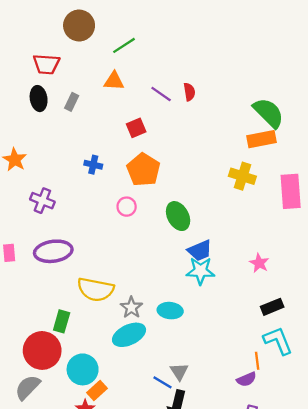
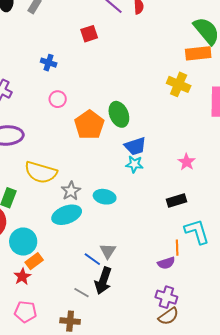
orange pentagon: (143, 170) -> (89, 125), moved
pink circle: (127, 207) -> (58, 99), moved
cyan star: (200, 271) -> (134, 164), size x0.7
black rectangle: (272, 307) -> (177, 200), moved

